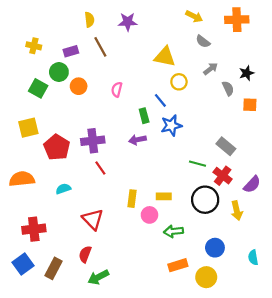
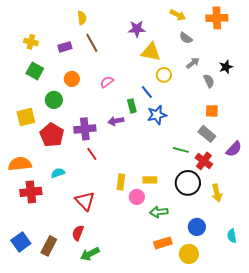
purple star: (128, 22) -> (137, 29), moved
green circle: (59, 72) -> (54, 100), moved
green square: (38, 88) -> (35, 71), moved
pink semicircle: (117, 89) -> (107, 82), turned 40
orange square: (250, 105) -> (212, 111), moved
purple arrow: (137, 140) -> (116, 121), moved
purple semicircle: (252, 184) -> (234, 149), moved
red cross: (34, 229) -> (31, 192), moved

